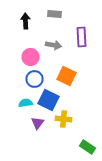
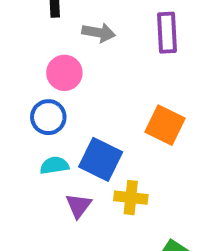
gray arrow: (54, 45) -> (99, 33), moved
orange square: (66, 76) -> (165, 125), moved
blue circle: (34, 79) -> (48, 117), moved

